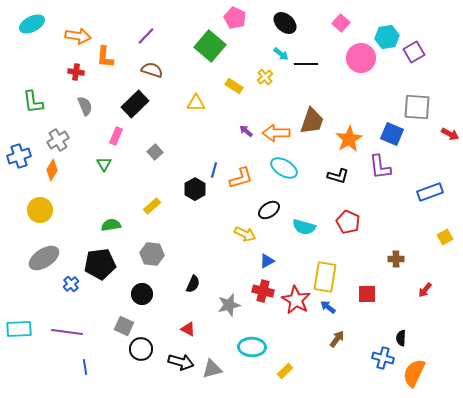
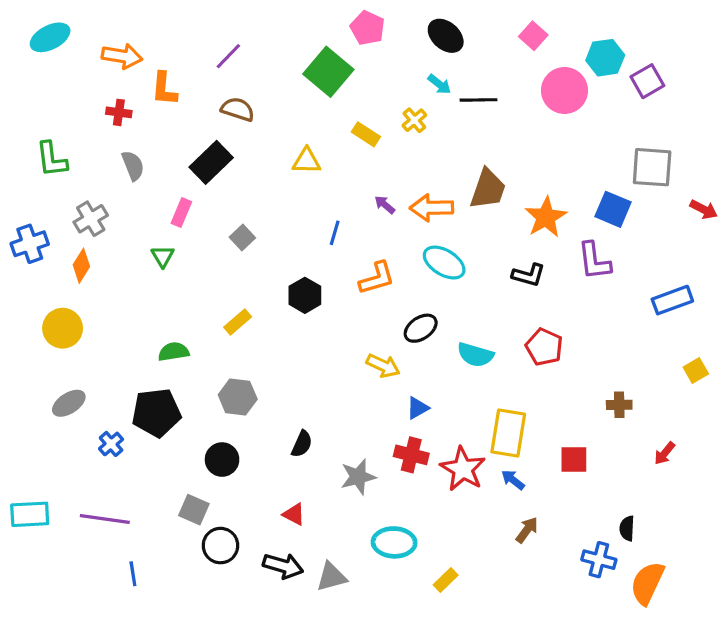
blue line: (214, 170) -> (335, 233), moved
gray ellipse: (44, 258) -> (69, 403), size x0.7

